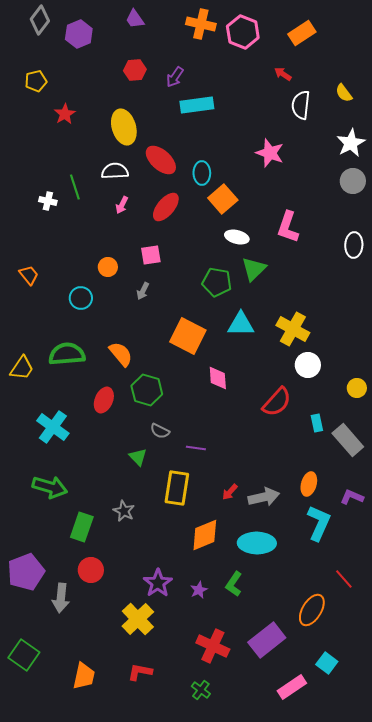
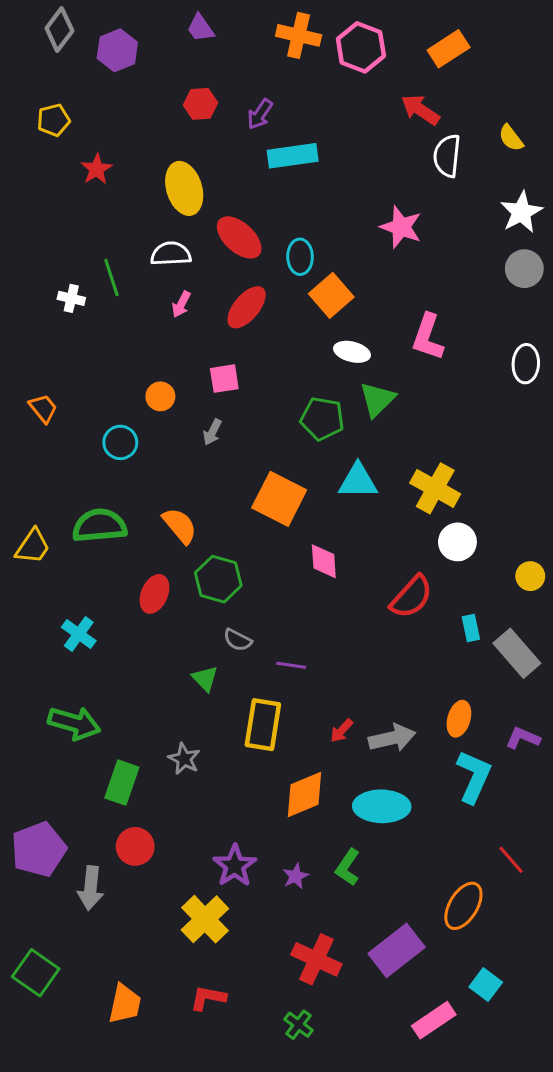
red arrow: (283, 74) -> (420, 110), size x1.5
cyan cross: (53, 427) -> (79, 634), size x0.7

